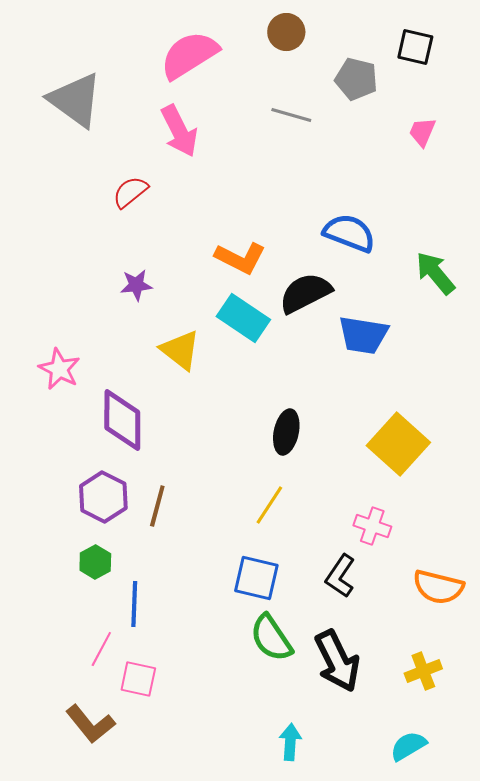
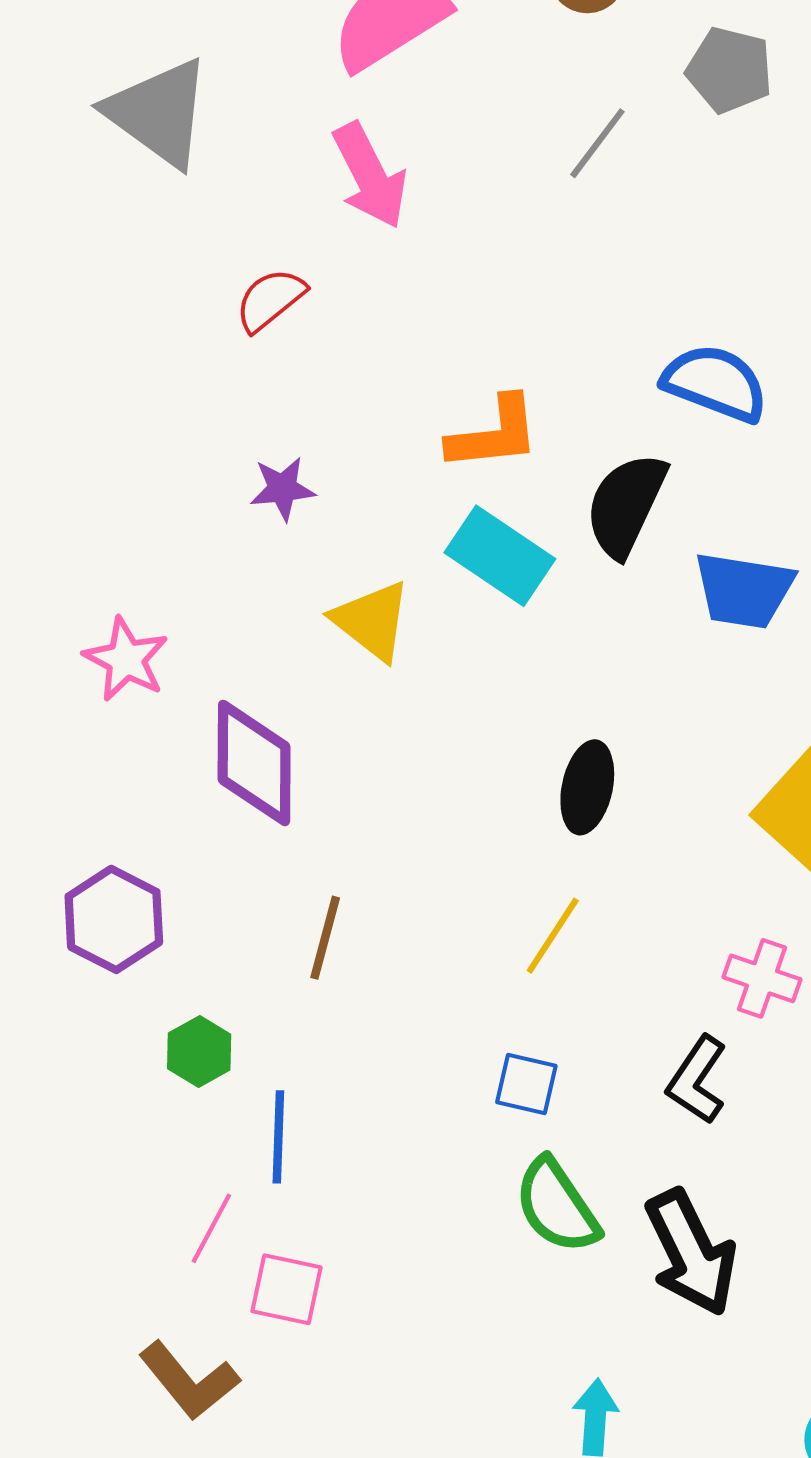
gray line: (291, 115) -> (597, 143), turned -69
orange L-shape: (240, 258) -> (494, 434), turned -33
black semicircle: (305, 293) -> (626, 505), turned -38
purple hexagon: (103, 497) -> (114, 919), moved
blue square: (256, 578) -> (526, 1084), size x0.7

